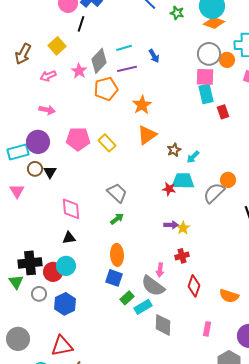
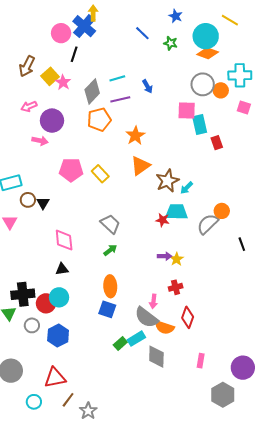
brown arrow: (23, 54) -> (27, 66), moved
pink star: (79, 71) -> (63, 82), moved
pink arrow: (48, 76) -> (29, 106), moved
pink square: (205, 77) -> (187, 110), moved
purple circle: (38, 142) -> (52, 121), moved
brown star: (174, 150) -> (168, 181), size x1.6
orange semicircle: (229, 296) -> (164, 327), moved
green rectangle: (127, 298) -> (120, 344), moved

